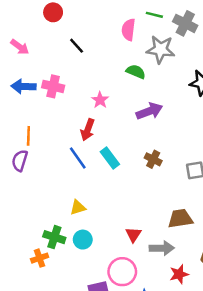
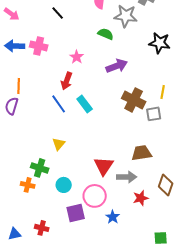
brown cross: (153, 159) -> (134, 100), moved, size x1.6
yellow triangle: (78, 207) -> (59, 144), turned -32
red triangle: (133, 235) -> (104, 166), size x1.5
cyan circle: (83, 240) -> (64, 185), moved
orange cross: (40, 258) -> (28, 185), turned 32

